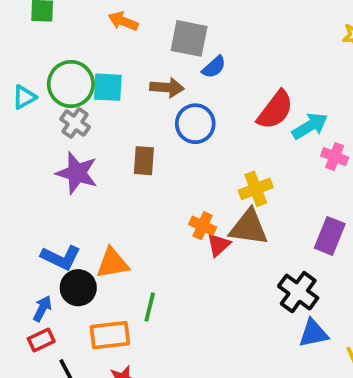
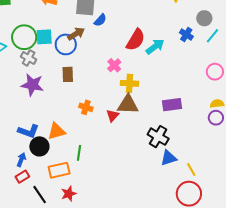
brown arrow: (167, 88) -> (76, 34), turned -30
blue circle: (195, 124) -> (66, 44), moved
pink cross: (335, 157) -> (114, 65), moved, turned 32
yellow cross: (256, 189) -> (129, 83), turned 30
orange cross: (203, 226) -> (86, 107), moved
purple rectangle: (330, 236) -> (172, 105), turned 66

